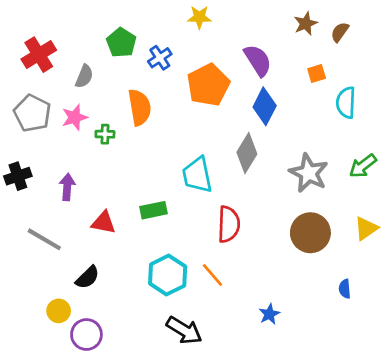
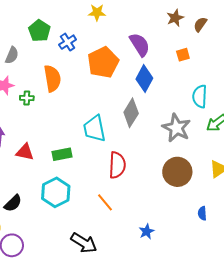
cyan semicircle: (346, 103) -> (200, 96), moved
red triangle: (104, 223) -> (25, 152), moved
cyan hexagon: (168, 275) -> (56, 192), moved

